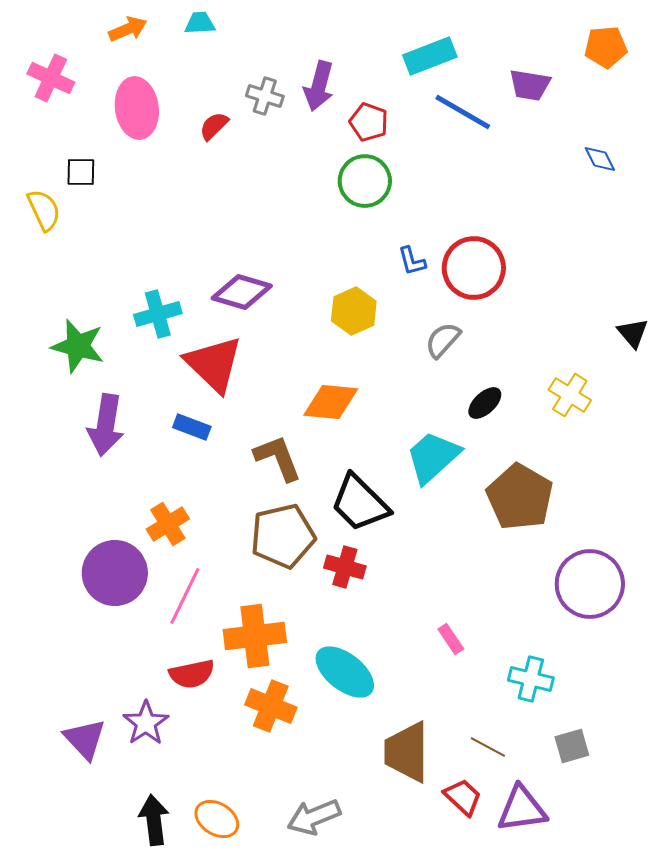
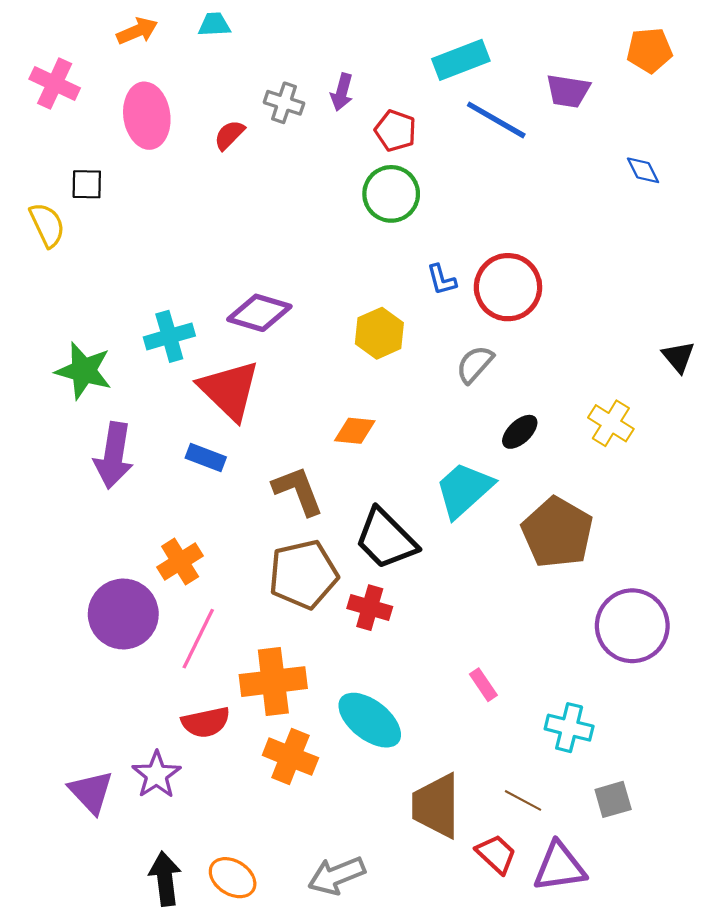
purple arrow: (319, 86) -> (342, 92), size x0.7
orange diamond: (331, 402) -> (355, 431), size x0.7

